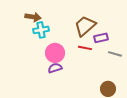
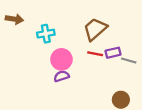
brown arrow: (33, 17) -> (14, 19), moved
purple rectangle: (101, 38) -> (113, 53), moved

